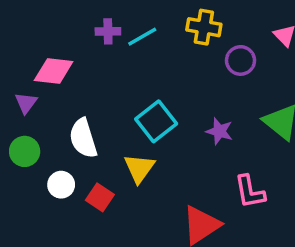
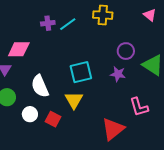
purple circle: (241, 60) -> (126, 51), moved
cyan square: (156, 121) -> (81, 72), turned 30

